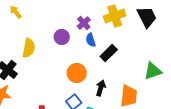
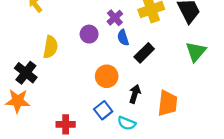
green triangle: (153, 71) -> (196, 52), moved, turned -30

